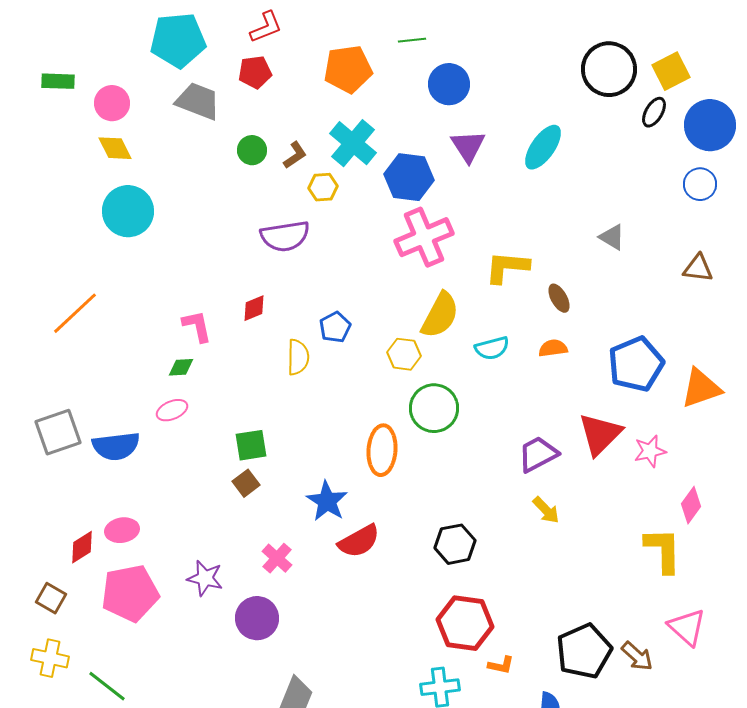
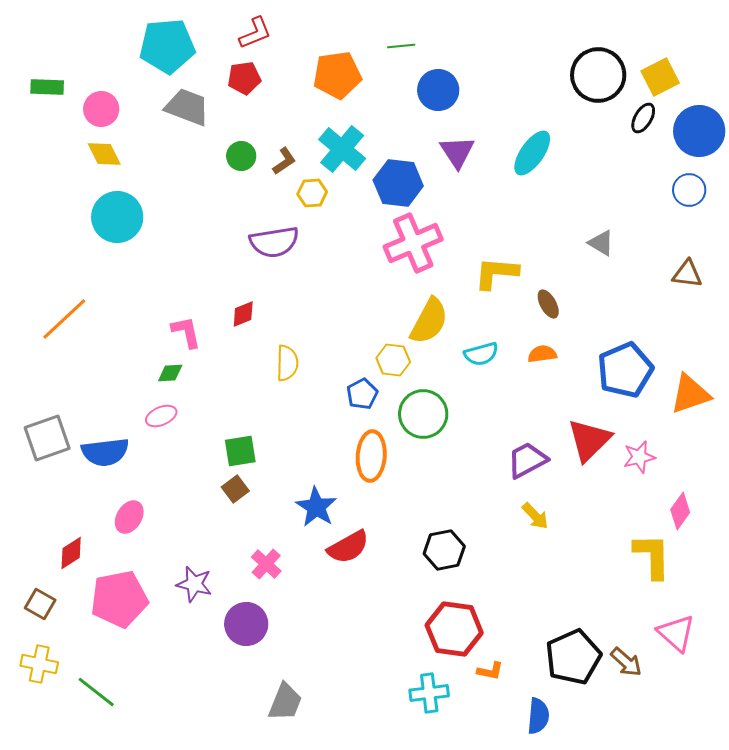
blue pentagon: (335, 327) -> (362, 394), moved
pink ellipse: (122, 530) -> (129, 517), moved, turned -48

